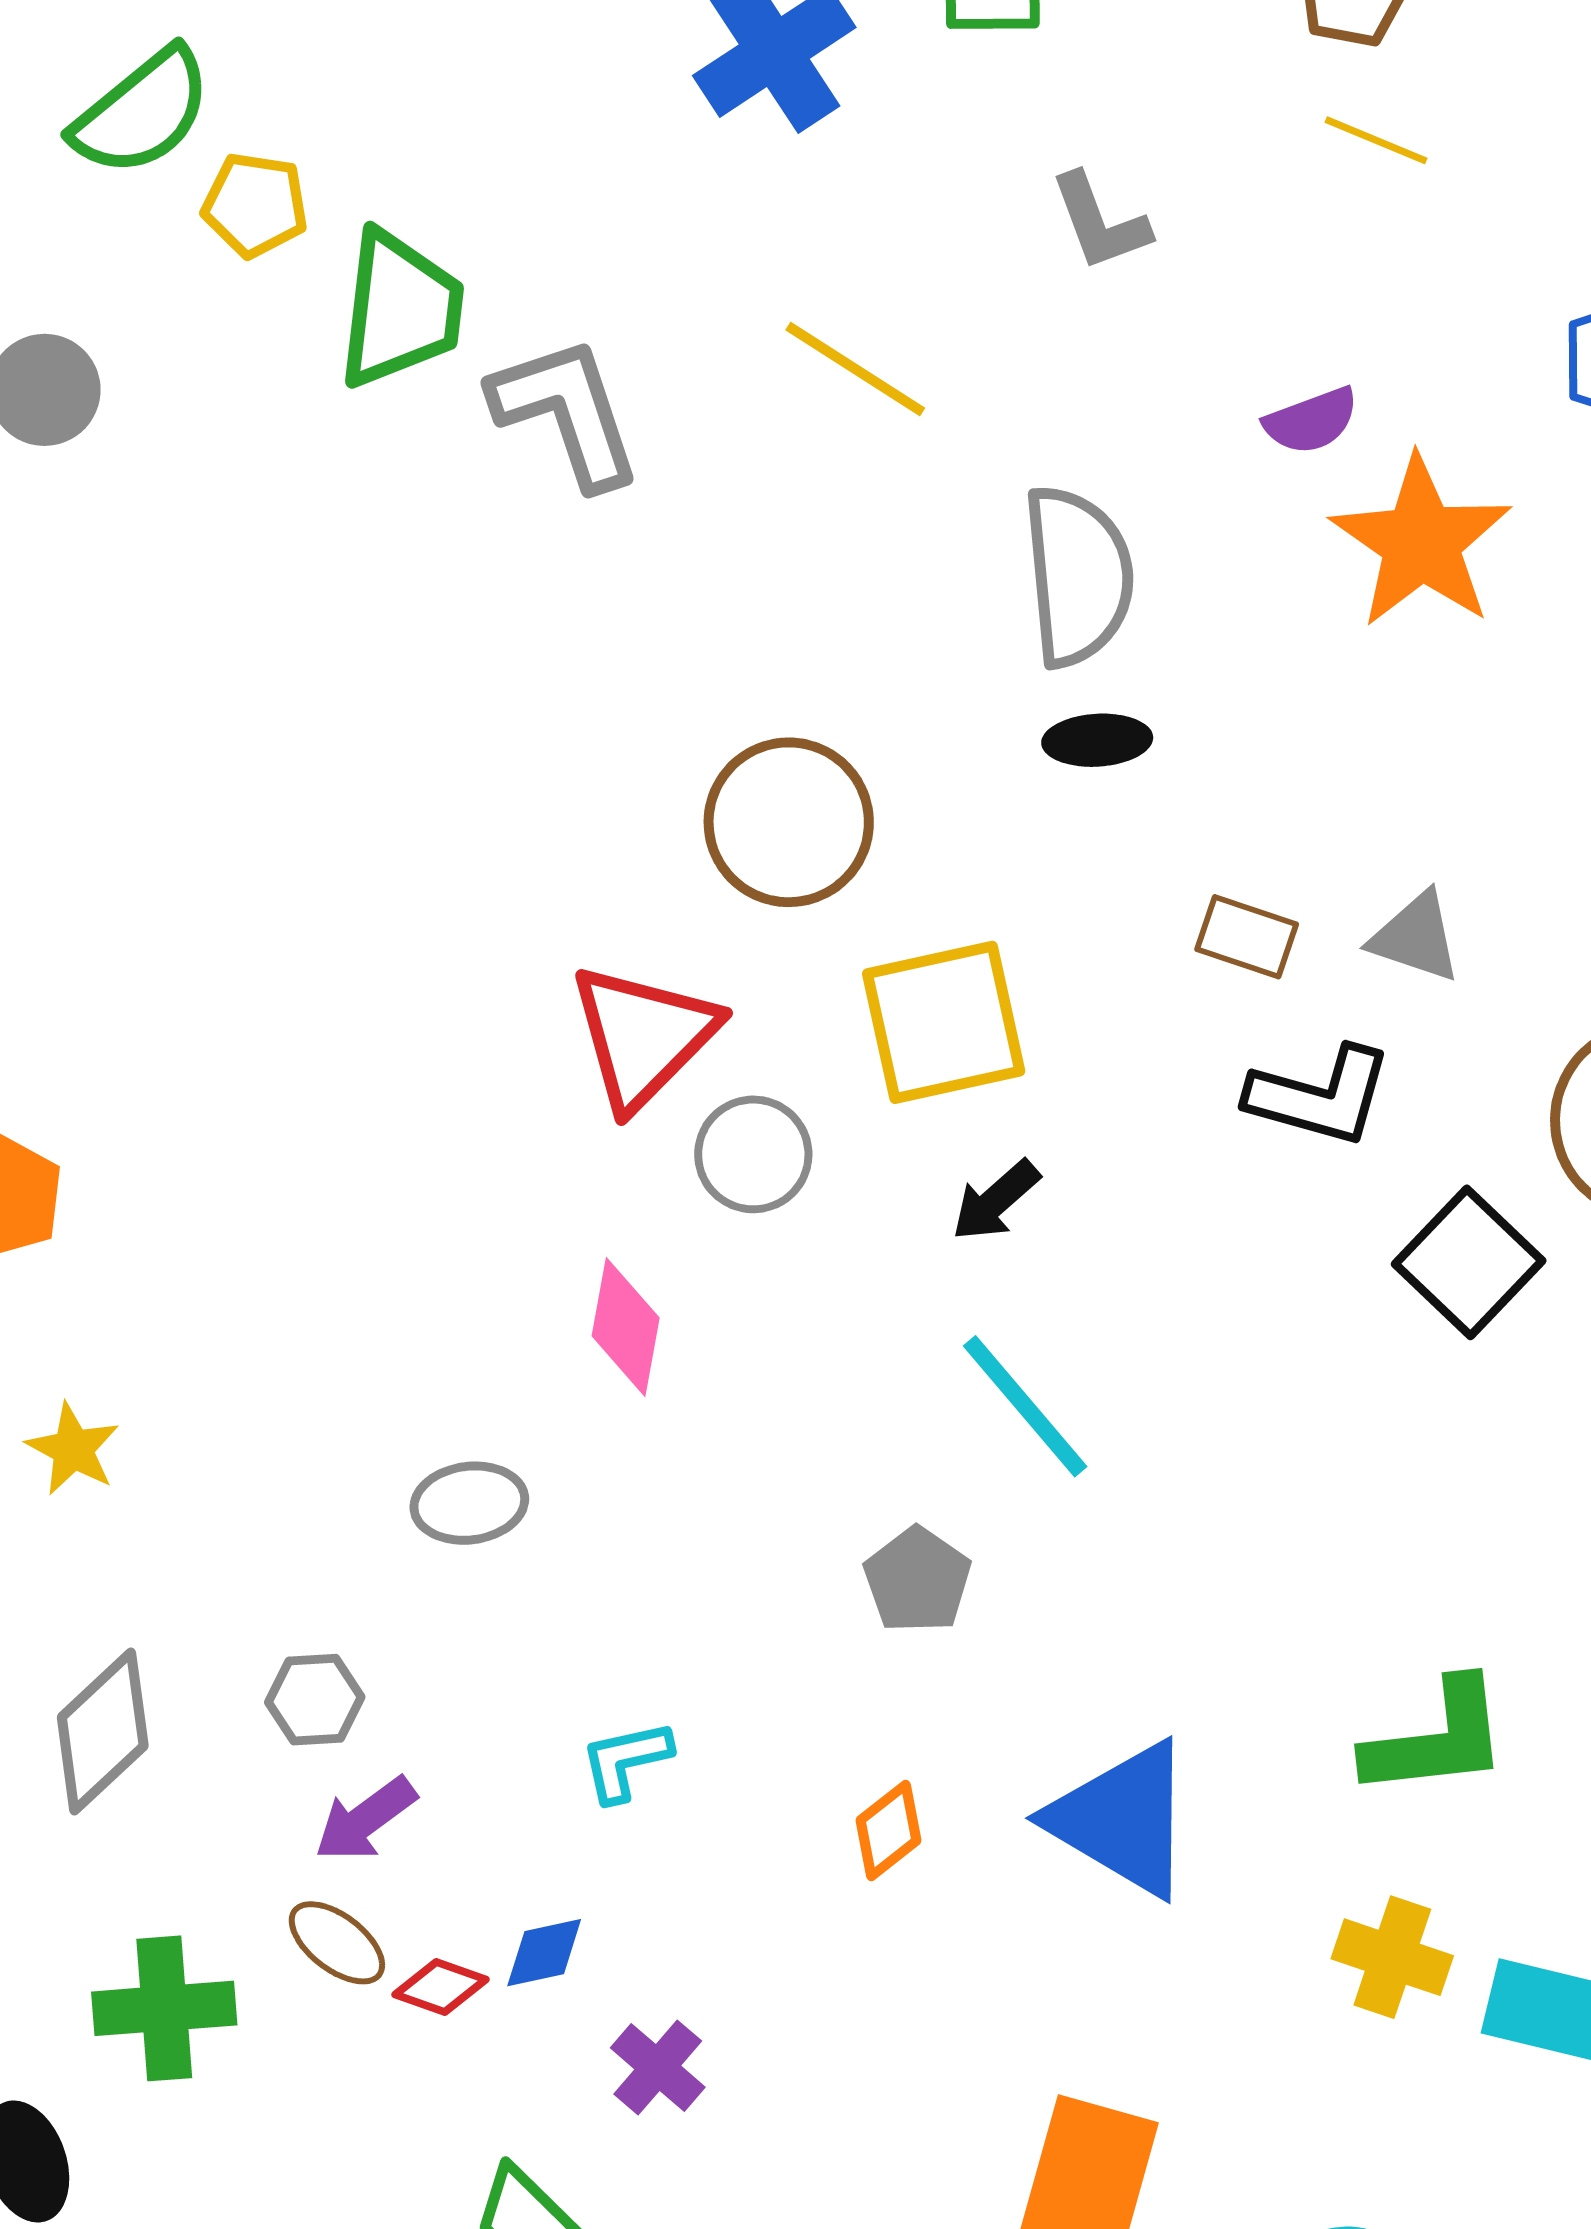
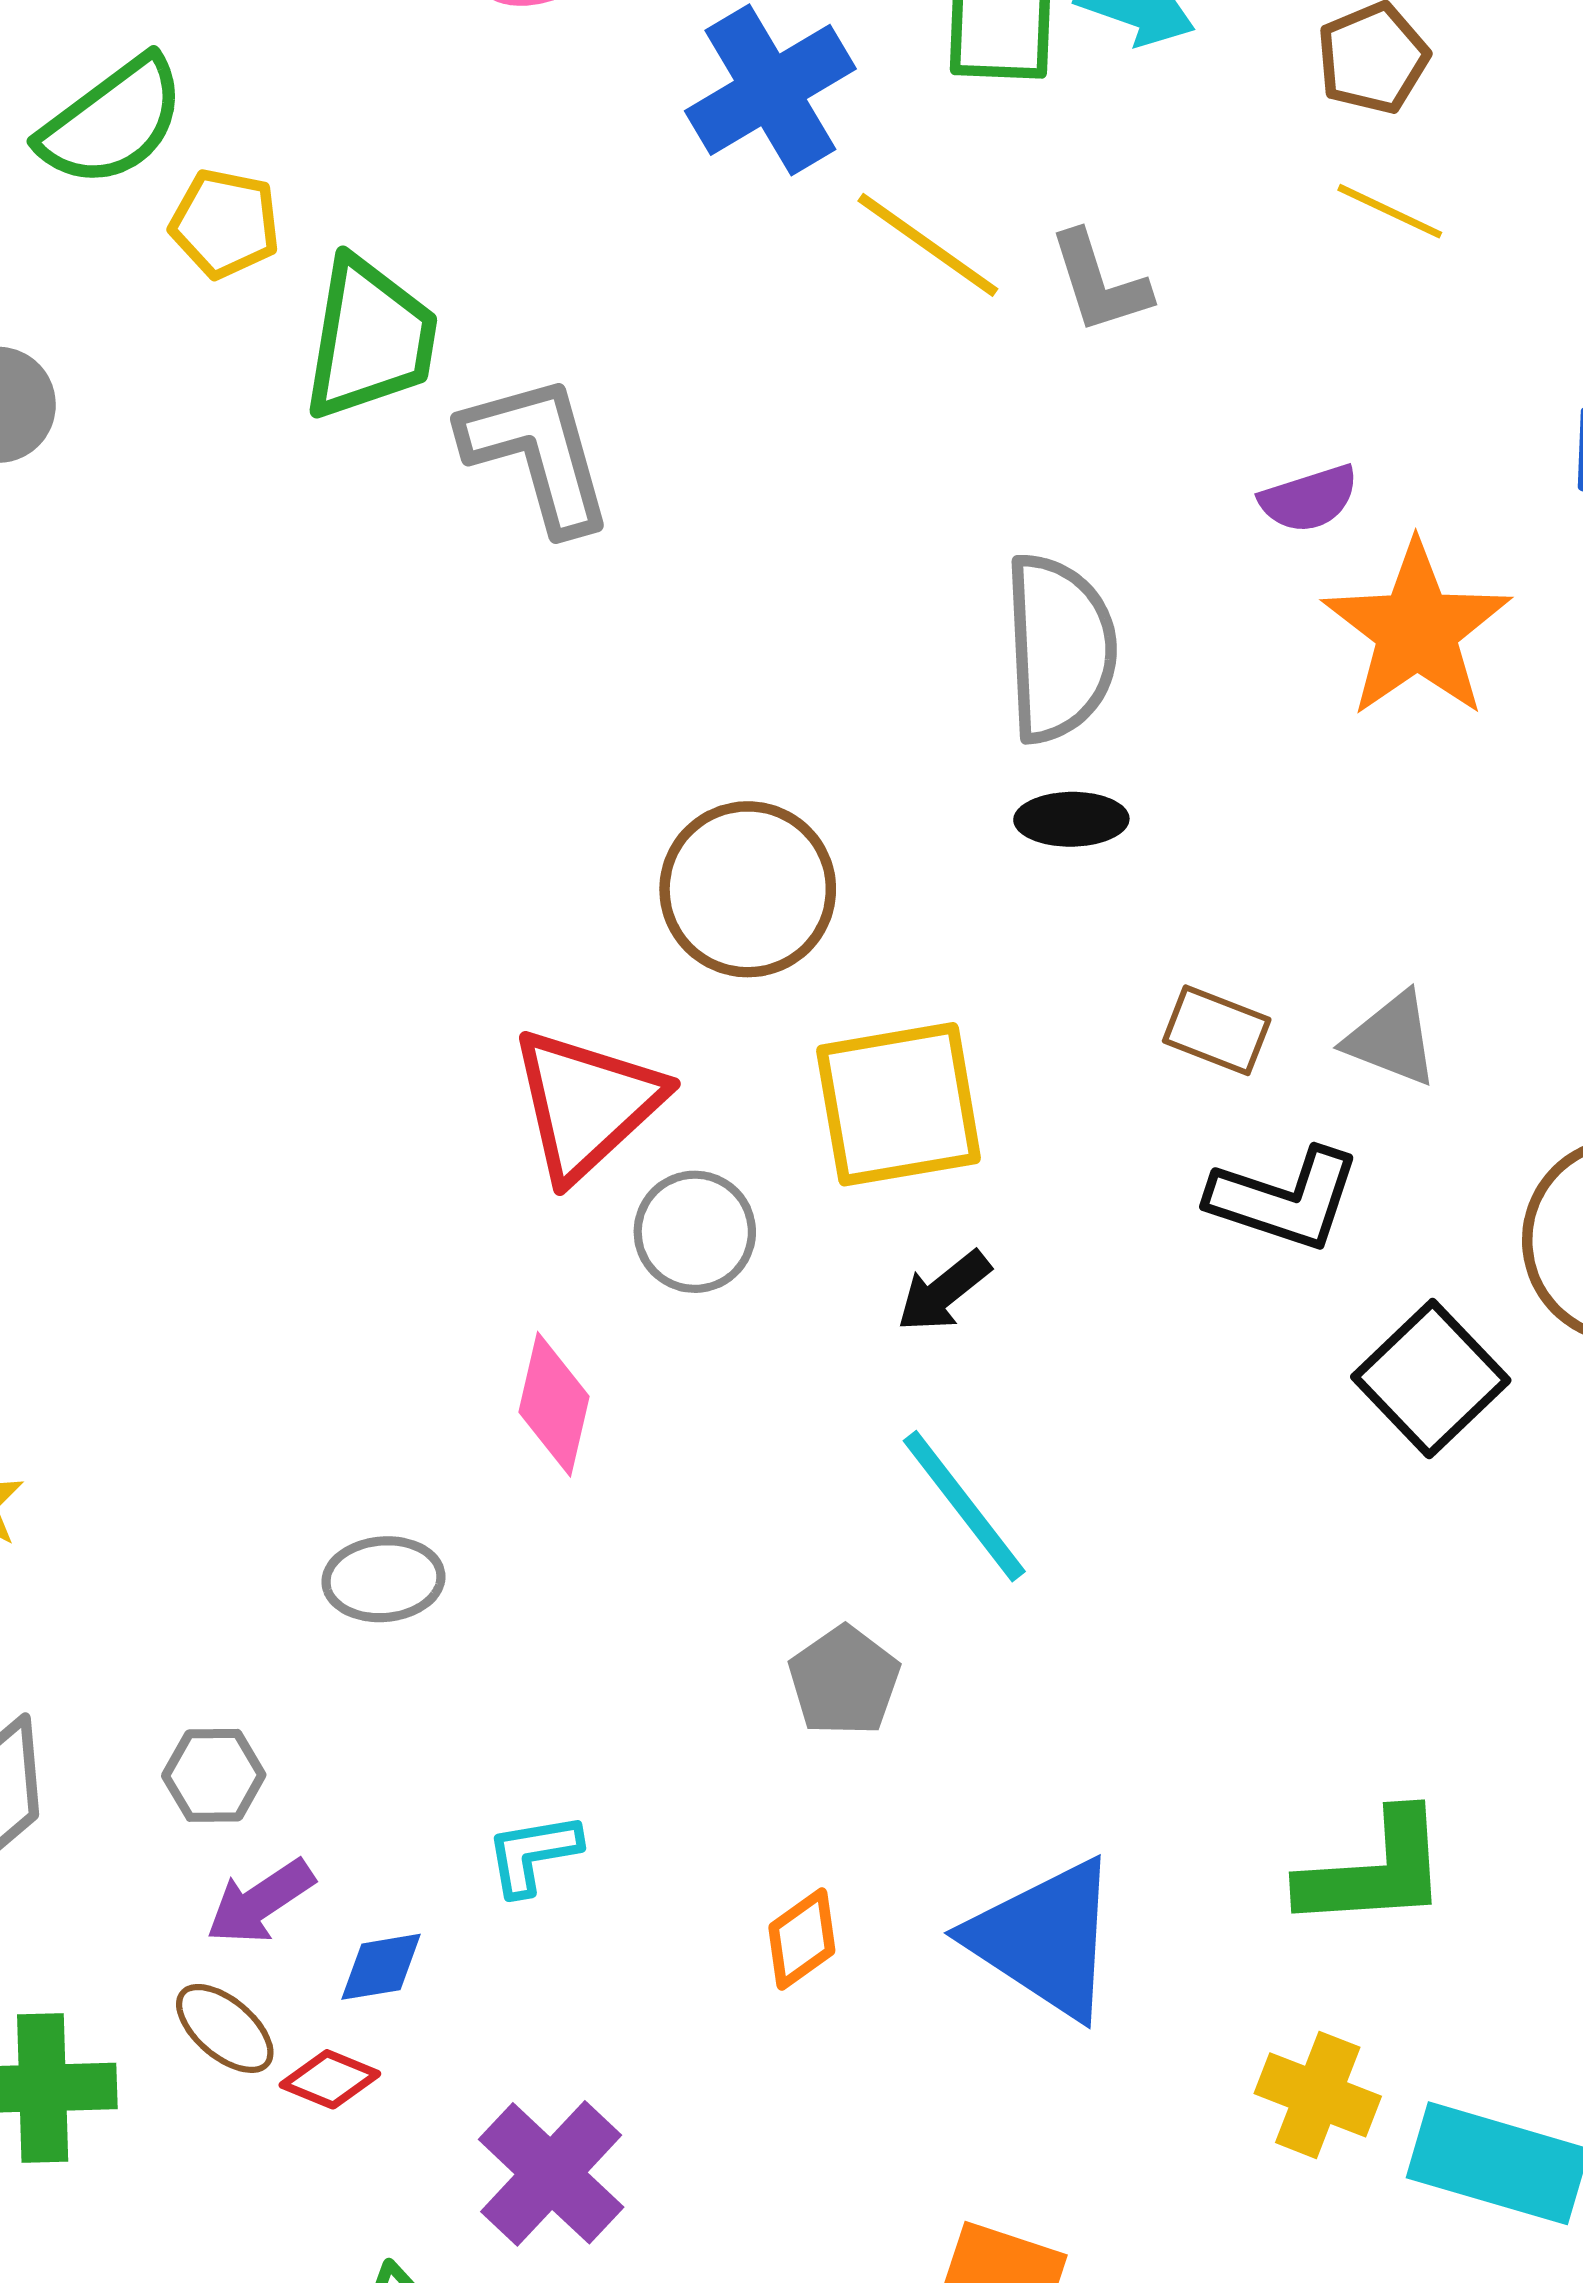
yellow line: (855, 369) -> (928, 245), moved
blue diamond: (544, 1953) -> (381, 1967), moved
purple cross: (658, 2067) -> (551, 2173), size x1.5

